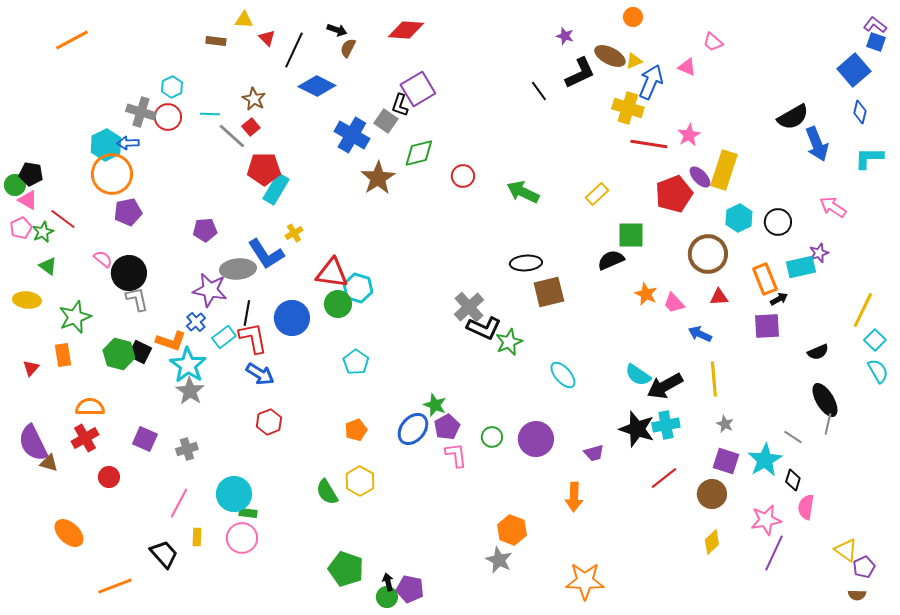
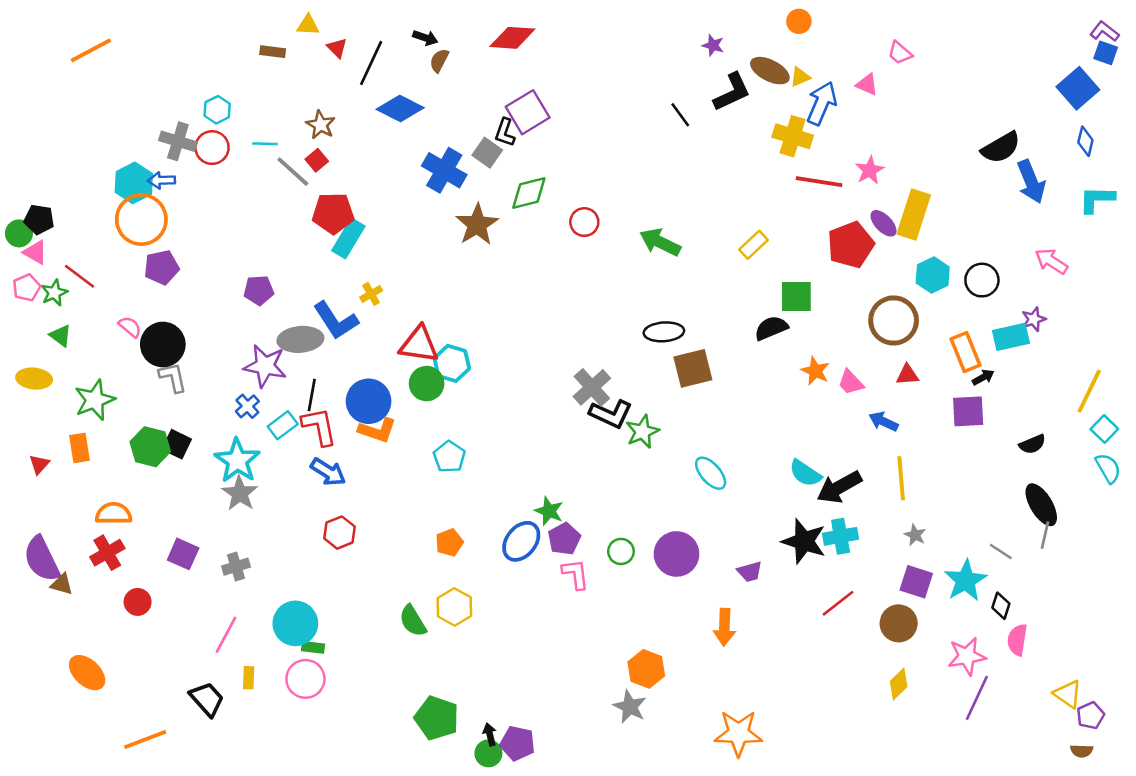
orange L-shape: (171, 341) -> (377, 430), moved

